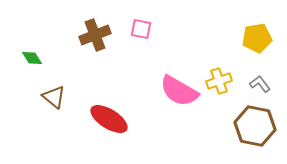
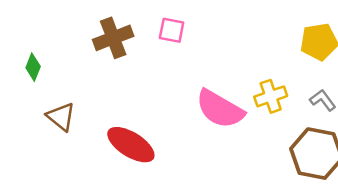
green diamond: (32, 58) -> (33, 67), turned 55

